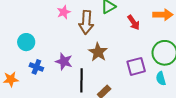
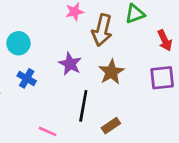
purple star: (64, 61) -> (70, 64), moved
purple square: (136, 66) -> (162, 78), moved

